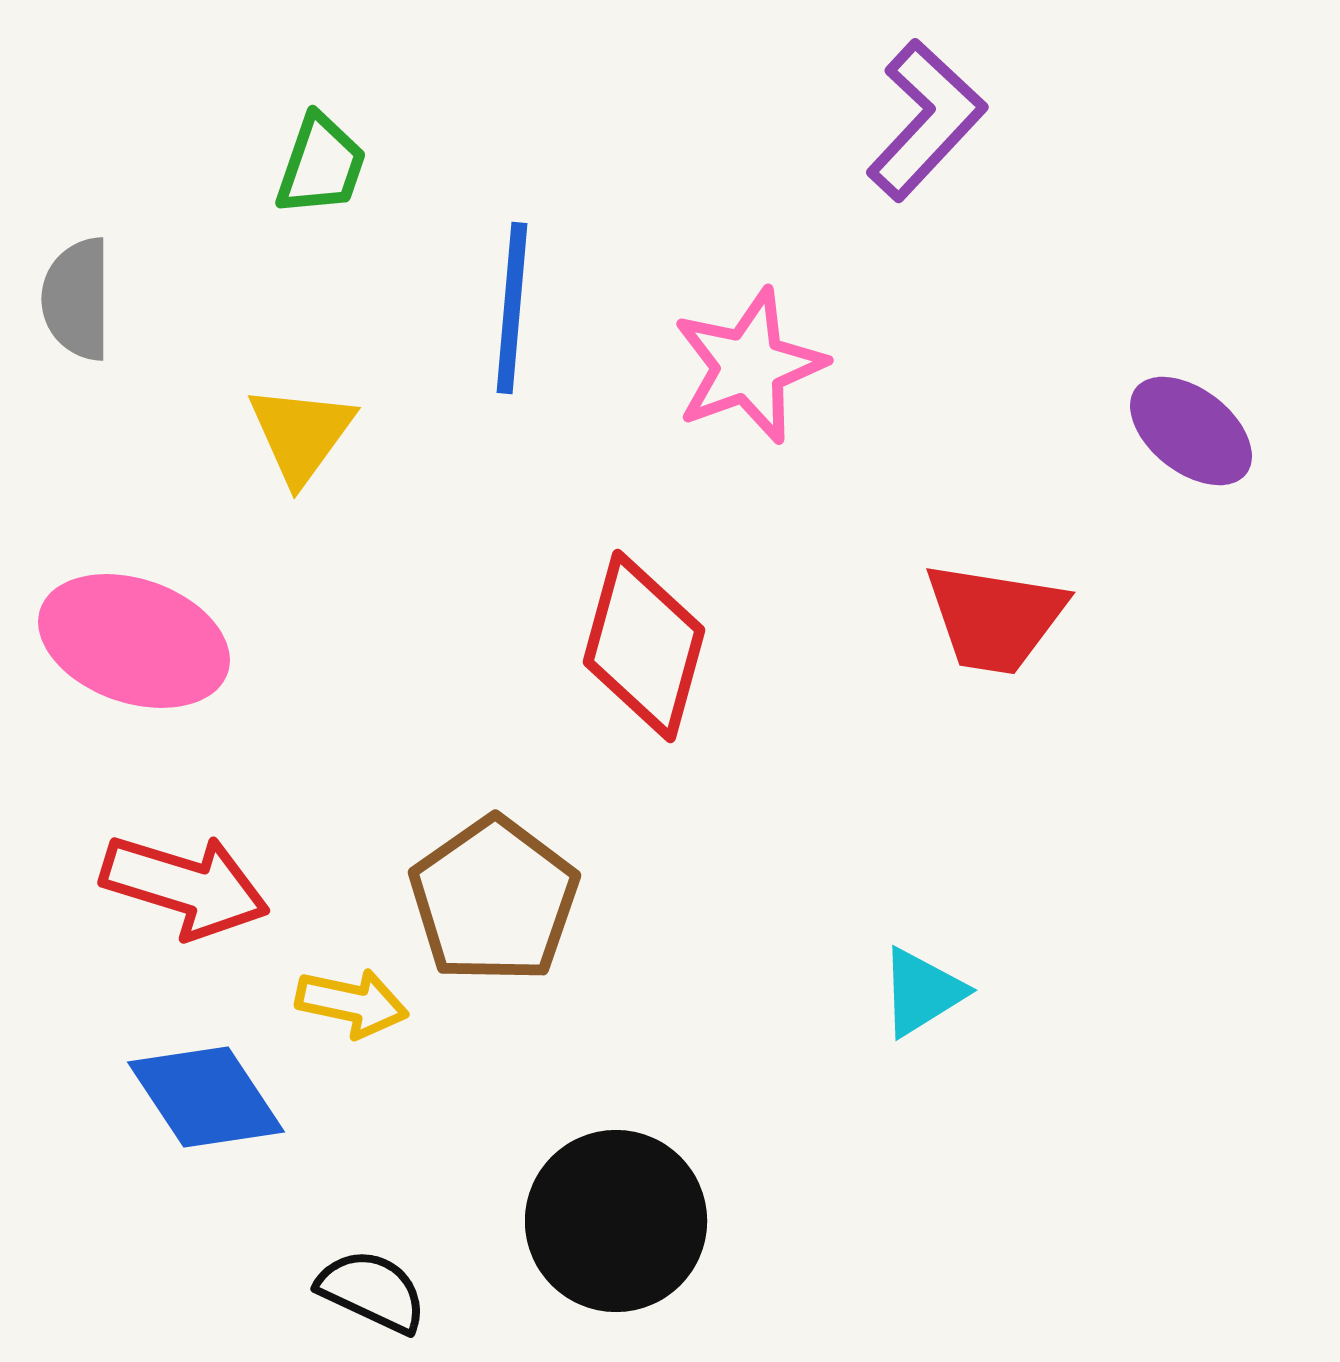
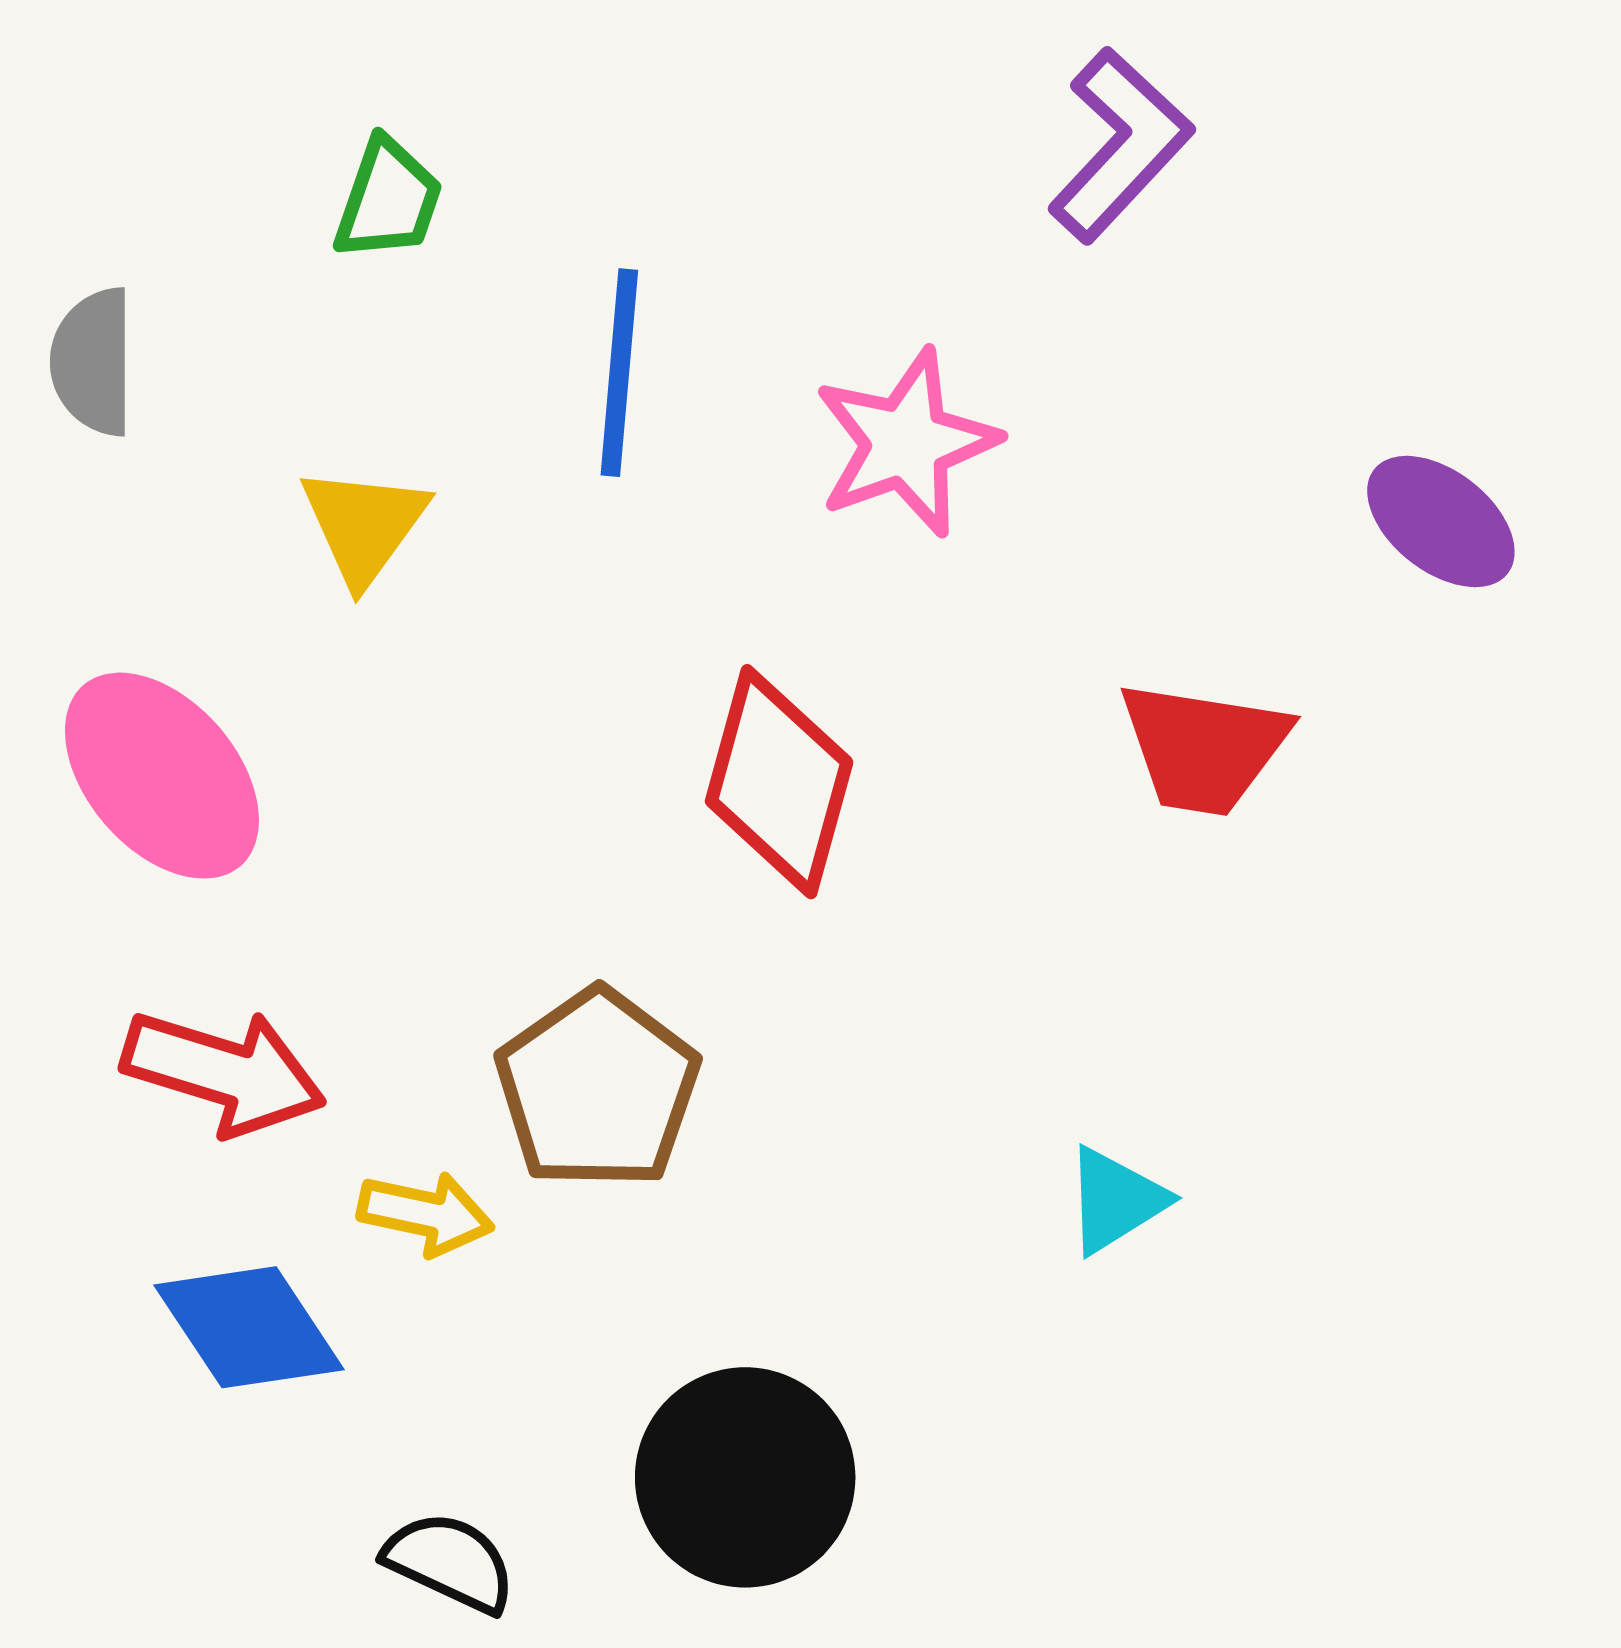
pink ellipse: (134, 641) -> (162, 776), turned 30

